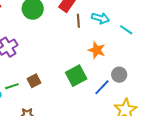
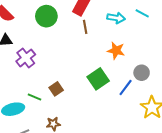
brown line: (78, 21) -> (85, 27), moved
cyan line: (126, 30) -> (142, 13), moved
green line: (12, 86) -> (34, 97), turned 48

